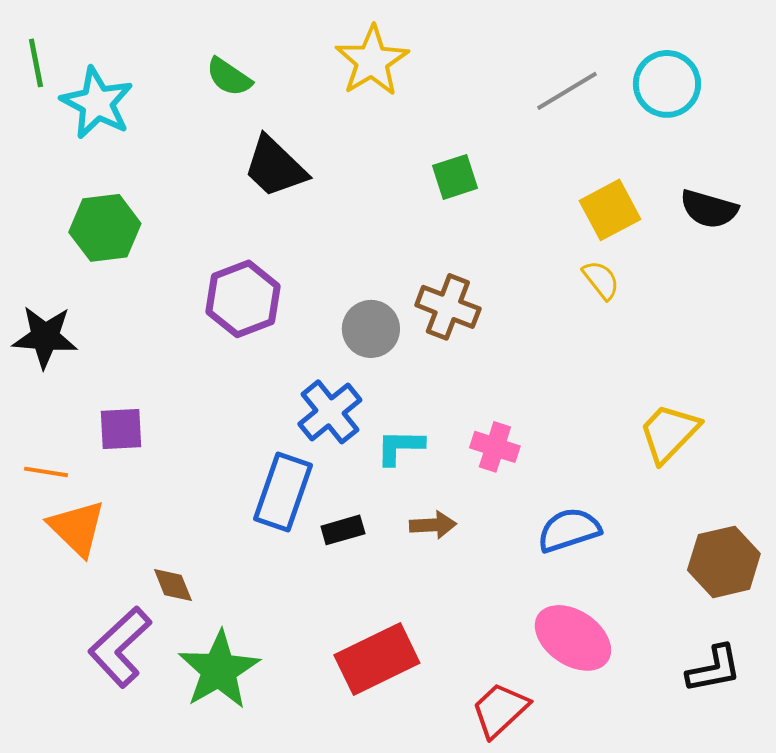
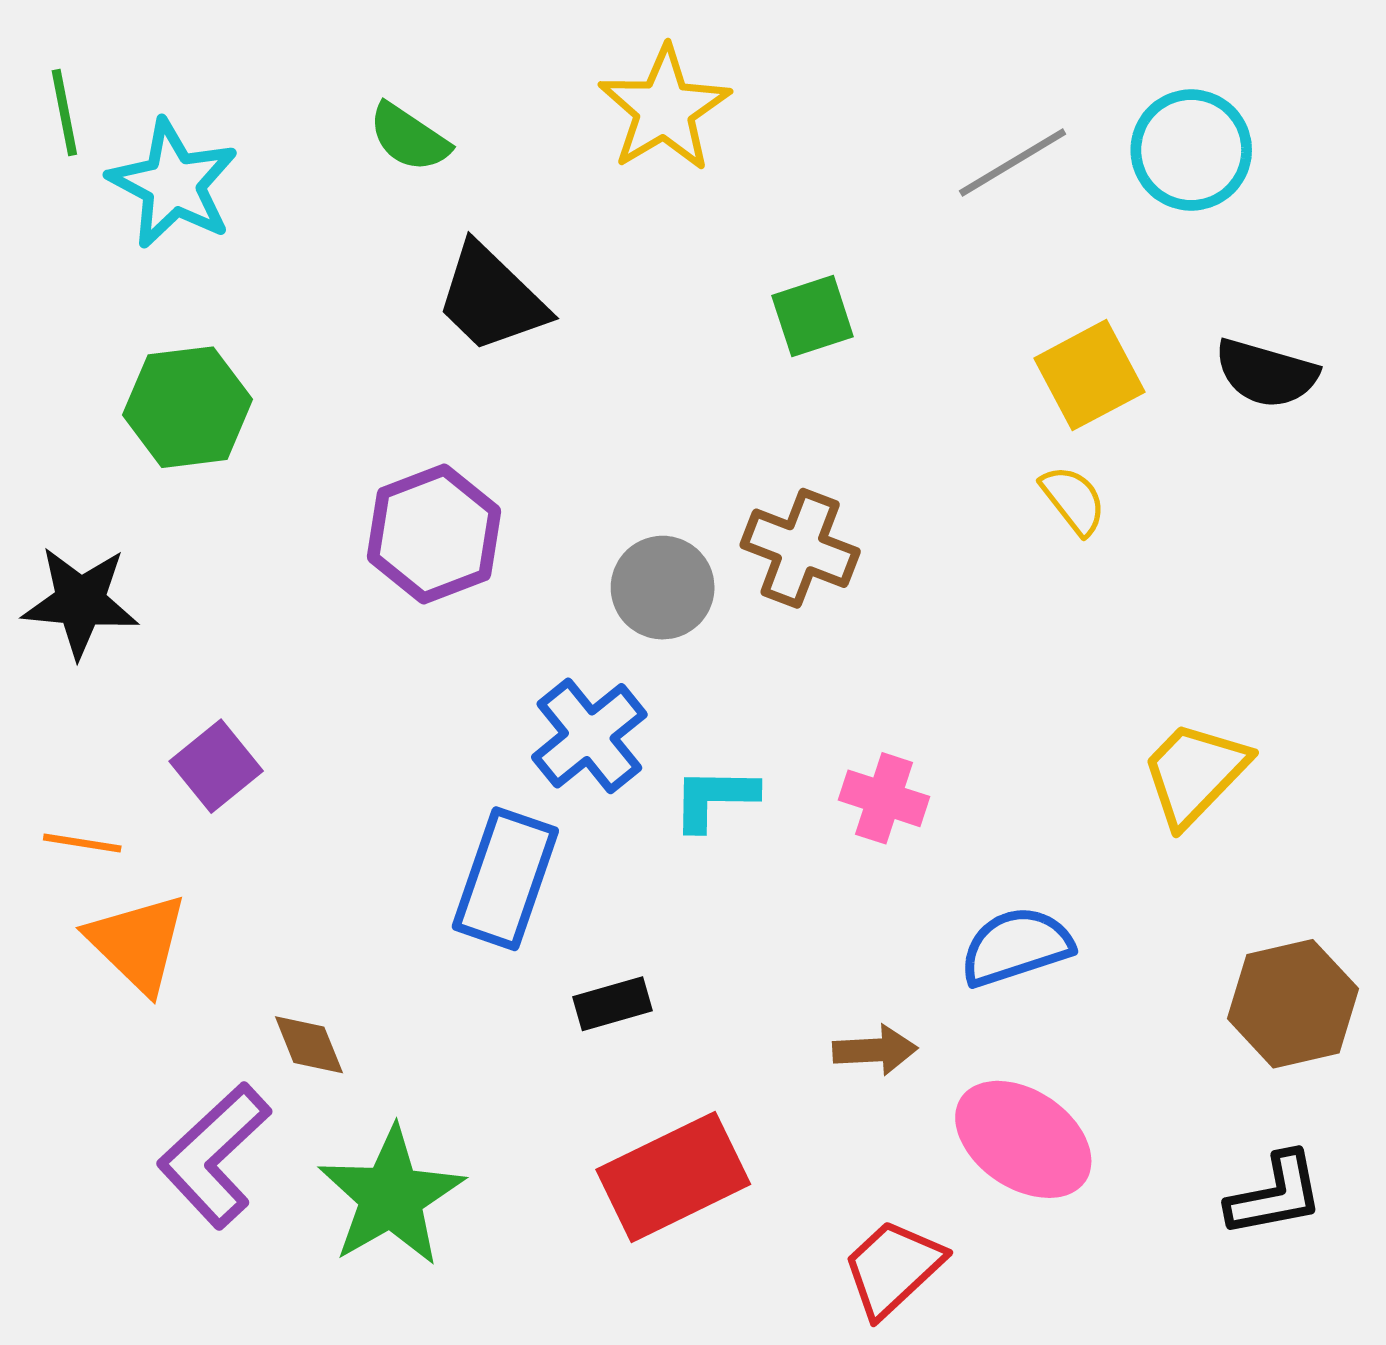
purple square: (121, 429) -> (216, 766), turned -36
brown arrow: (433, 525) -> (875, 1050), moved
black rectangle: (343, 530) -> (613, 1004), moved

